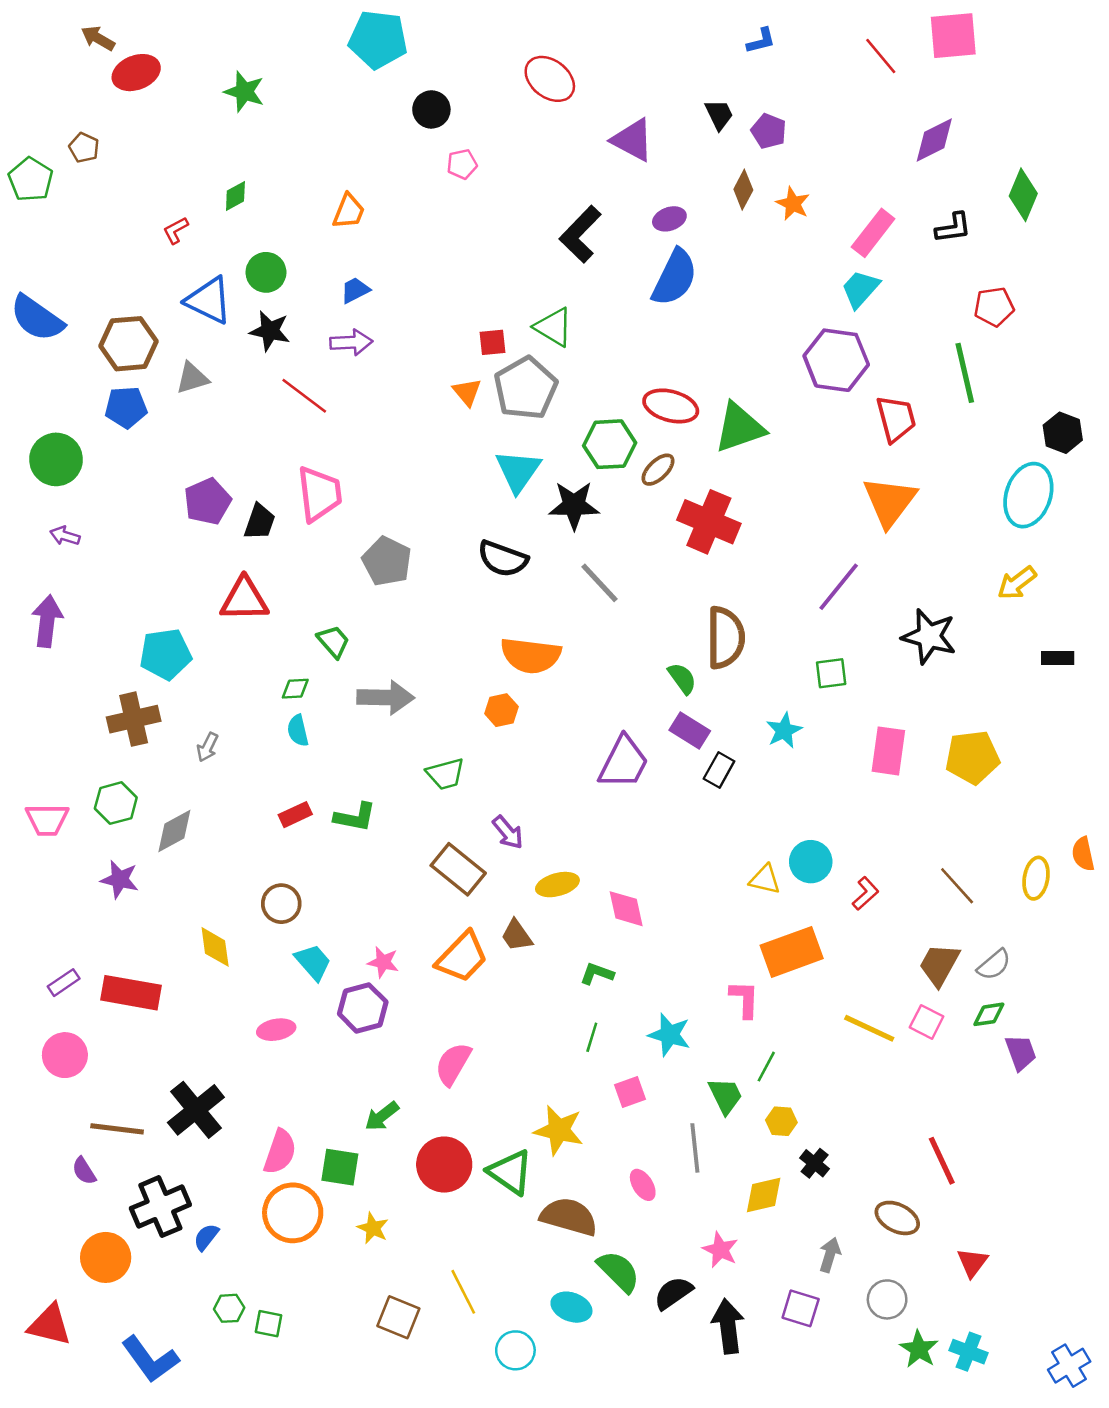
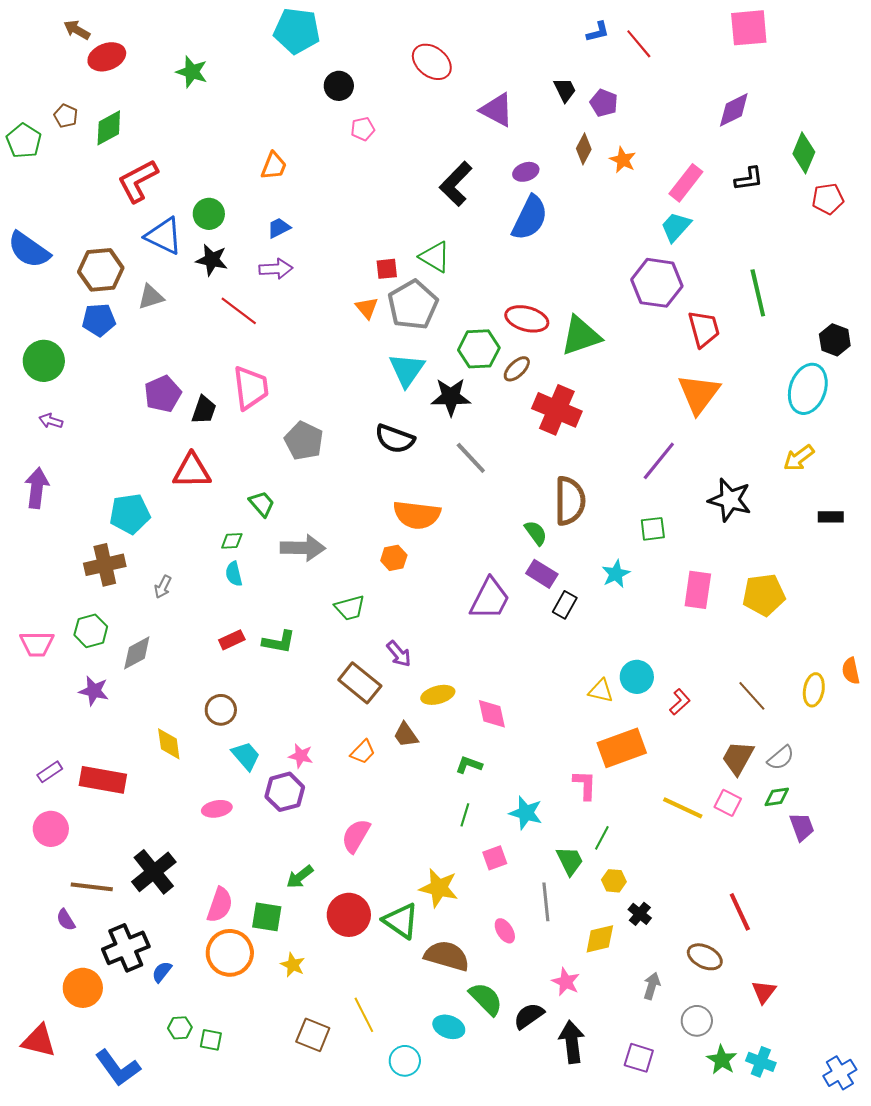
red line: (881, 56) -> (639, 44), moved
green diamond: (235, 196) -> (109, 128), moved, size x1.5
red L-shape: (176, 230) -> (138, 181), size x2.0
red pentagon: (994, 307) -> (828, 199), moved
orange trapezoid: (462, 957) -> (363, 752), size x0.6
purple square: (801, 1308) -> (639, 1058), moved

